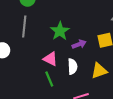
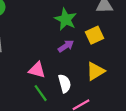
green star: (60, 31) -> (66, 19), moved
white semicircle: (72, 66) -> (65, 83), moved

